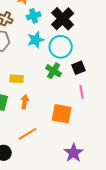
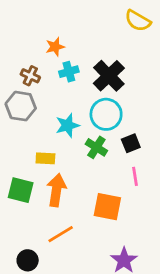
cyan star: (36, 40) -> (67, 125), moved
orange arrow: (25, 102) -> (56, 190), size x1.6

